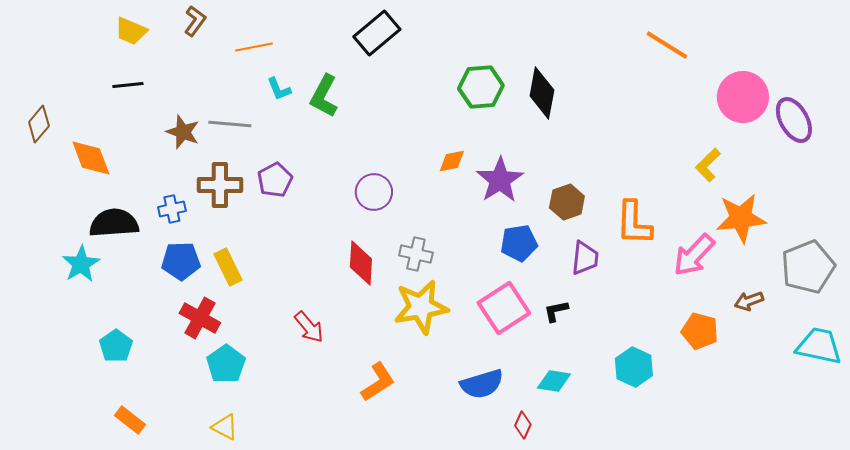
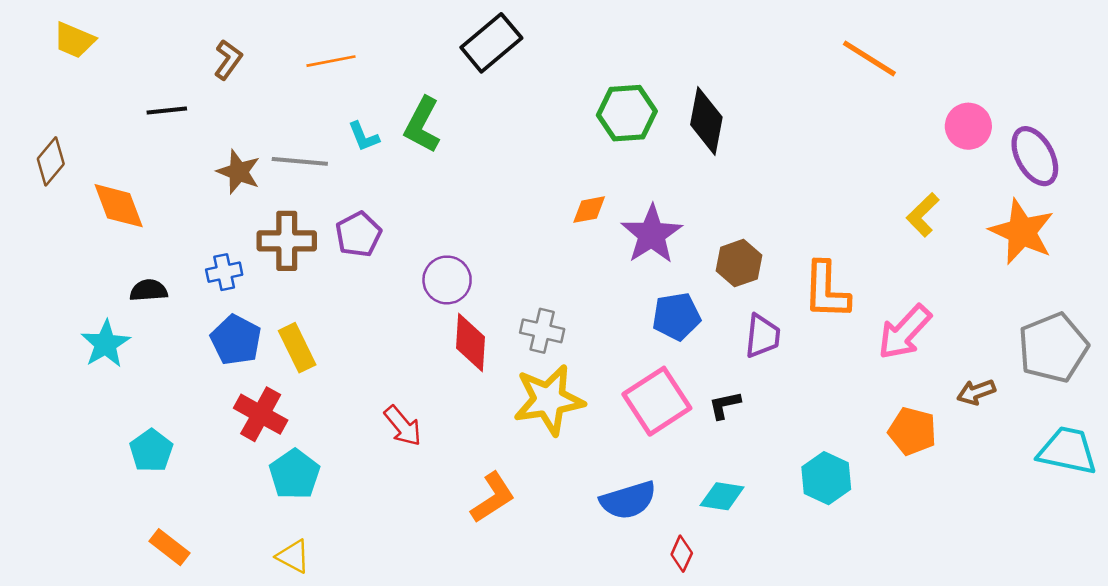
brown L-shape: (195, 21) -> (228, 60), moved
yellow trapezoid: (131, 31) -> (74, 40), moved
cyan L-shape: (279, 89) -> (364, 137), moved
pink circle: (743, 97) -> (968, 126), size x0.7
purple circle: (374, 192) -> (447, 280), moved
orange star: (741, 218) -> (1022, 232), moved, turned 30
black semicircle: (114, 223) -> (149, 290), size x0.6
blue pentagon: (181, 261) -> (236, 340), turned 30

